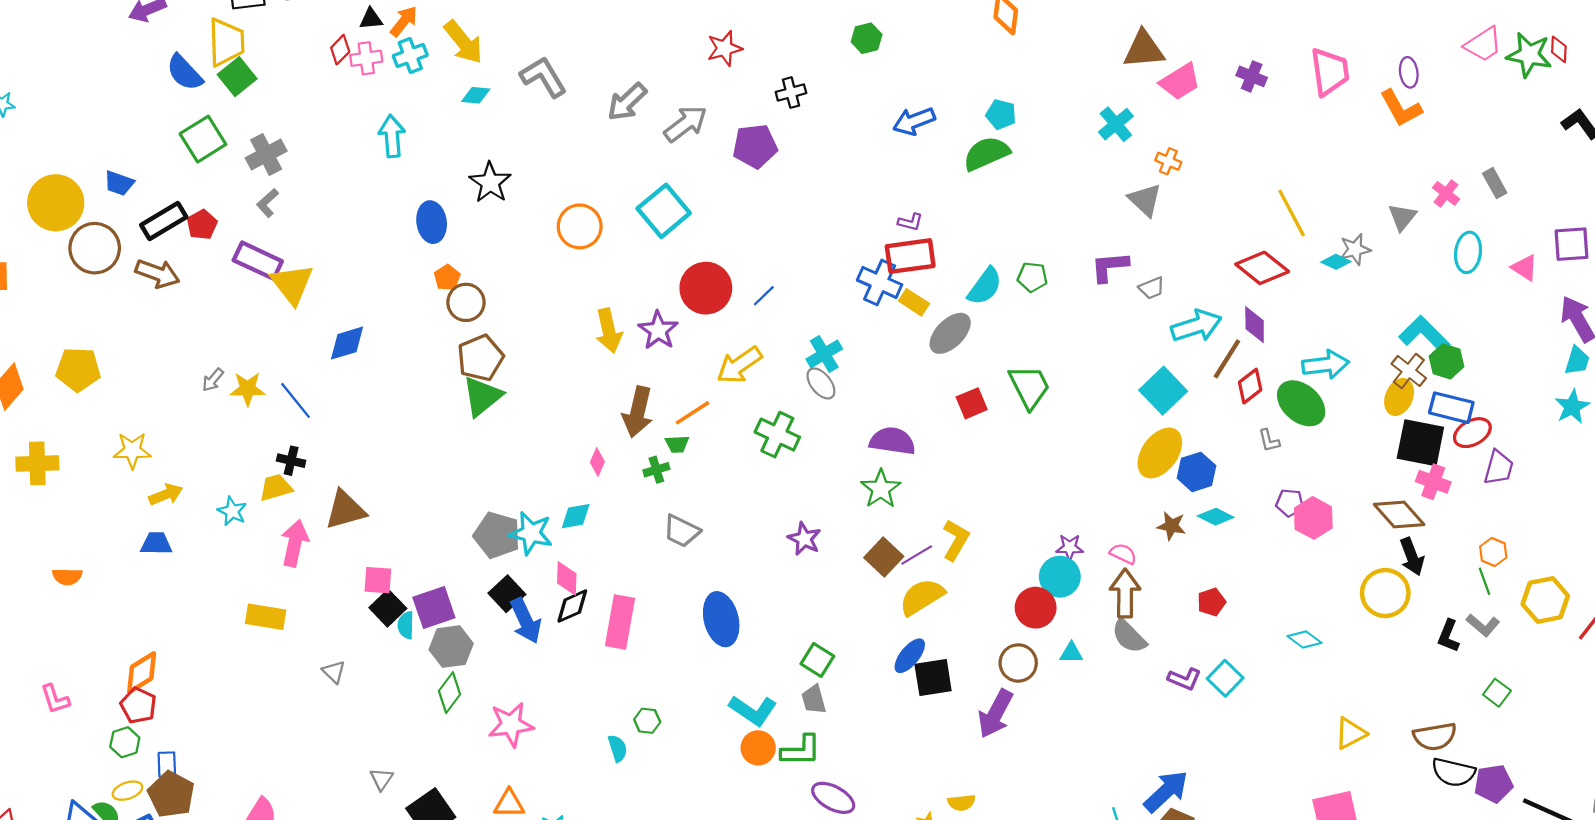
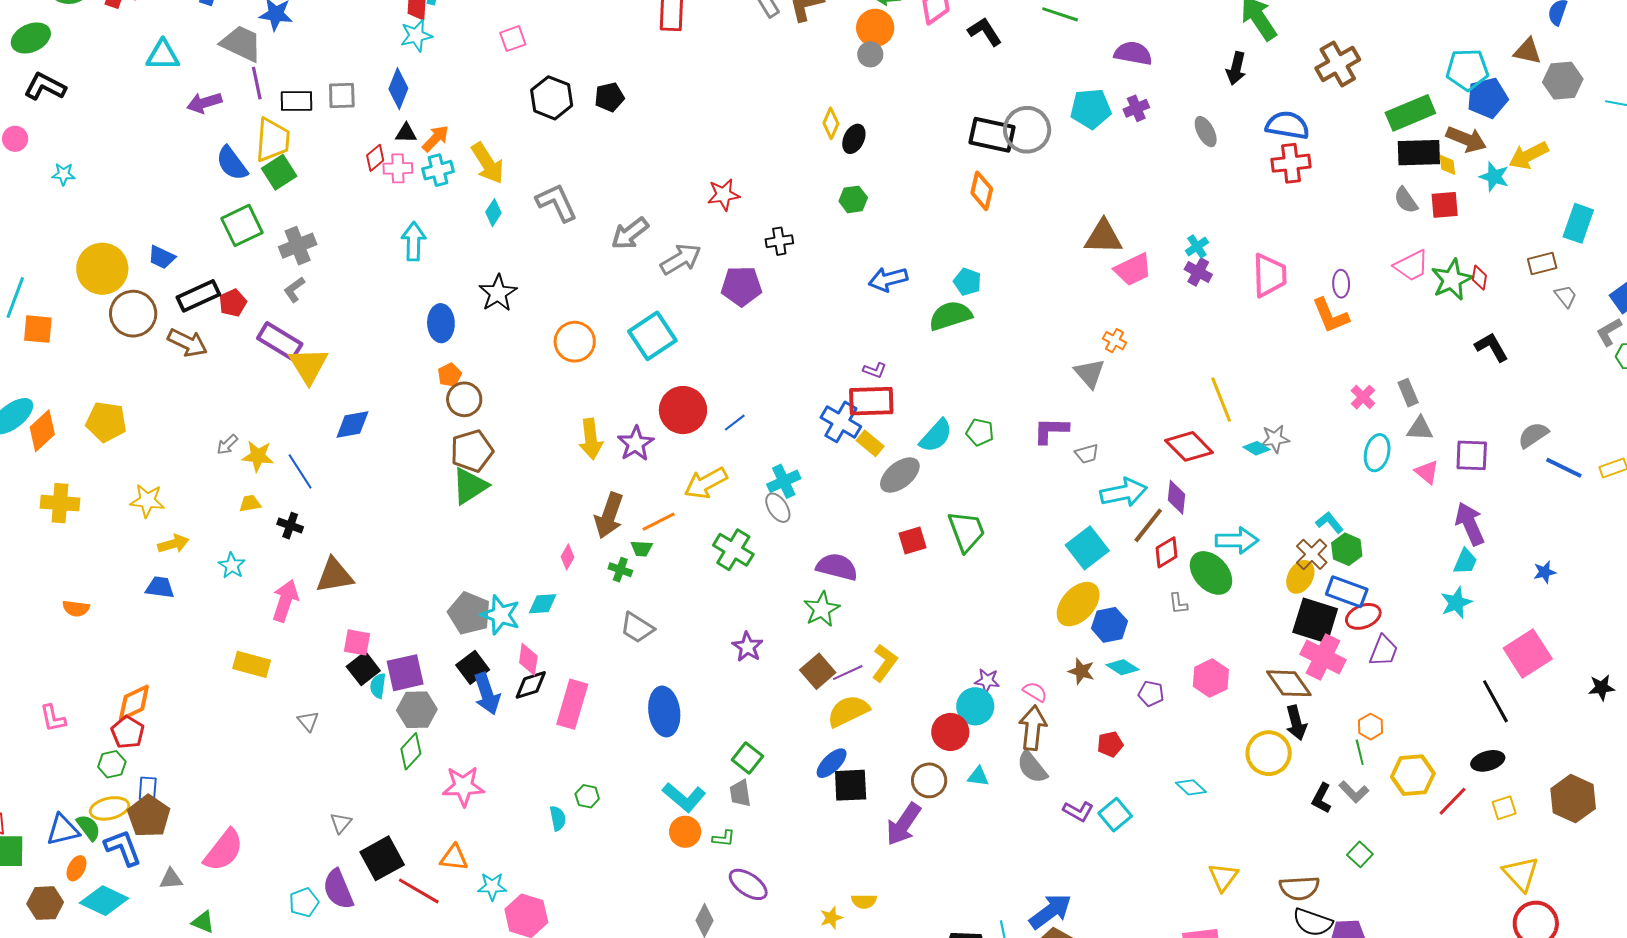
green star: (1529, 55) -> (1452, 280), turned 30
cyan diamond: (476, 95) -> (493, 213), turned -68
cyan cross: (1116, 124) -> (1197, 247), moved, size x0.7
gray triangle: (1402, 217) -> (1420, 429), moved, turned 48
cyan L-shape: (1424, 334) -> (1329, 523), size x0.6
green cross: (656, 470) -> (620, 570), turned 30
pink cross: (1433, 482) -> (1323, 657), size x1.4
yellow trapezoid: (276, 488) -> (250, 503), moved, size x0.7
purple pentagon: (1290, 503) -> (1151, 694), moved
yellow triangle: (1350, 733) -> (1223, 877), turned -32
green L-shape: (801, 751) -> (724, 838), size x0.6
yellow ellipse: (127, 791) -> (109, 808), size x1.4

